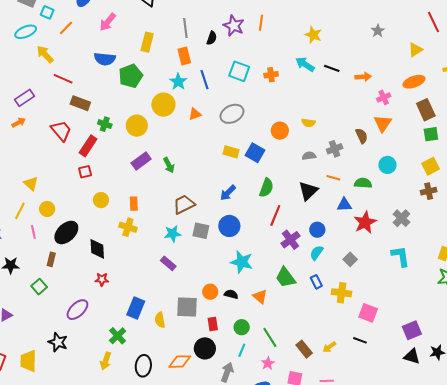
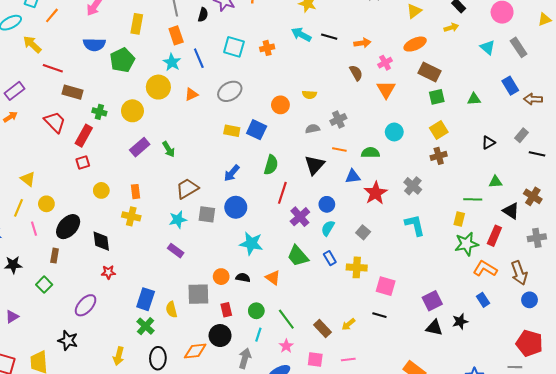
brown rectangle: (426, 110) -> (430, 72), turned -35
brown semicircle: (362, 136) -> (356, 73), moved
green cross: (118, 336) -> (146, 326), moved

